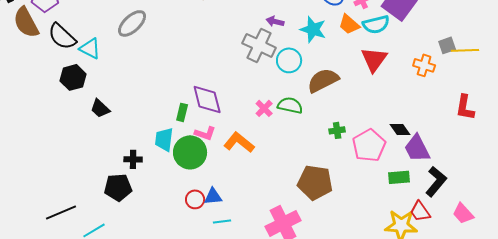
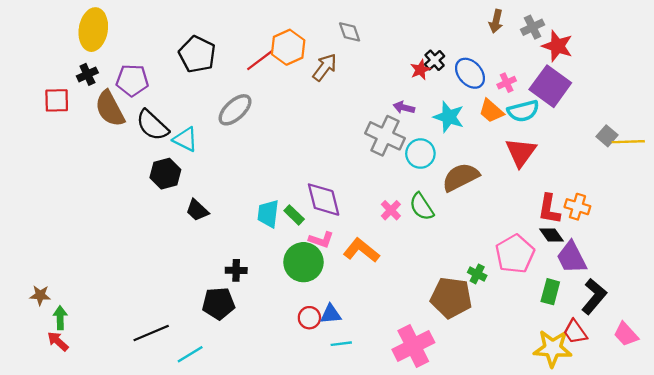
gray square: (447, 45) -> (607, 136), turned -30
orange cross: (424, 65) -> (577, 207), moved
green semicircle: (290, 105) -> (422, 207), turned -135
red L-shape: (465, 107) -> (549, 209), moved
green rectangle: (182, 112) -> (294, 215), turned -60
green cross: (337, 130) -> (477, 274), moved, turned 35
cyan trapezoid: (164, 139) -> (268, 214), moved
green rectangle: (399, 177) -> (550, 292), turned -70

